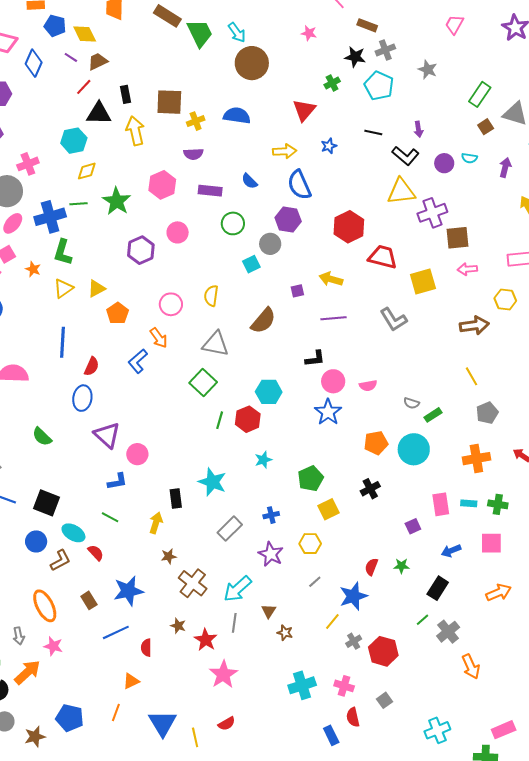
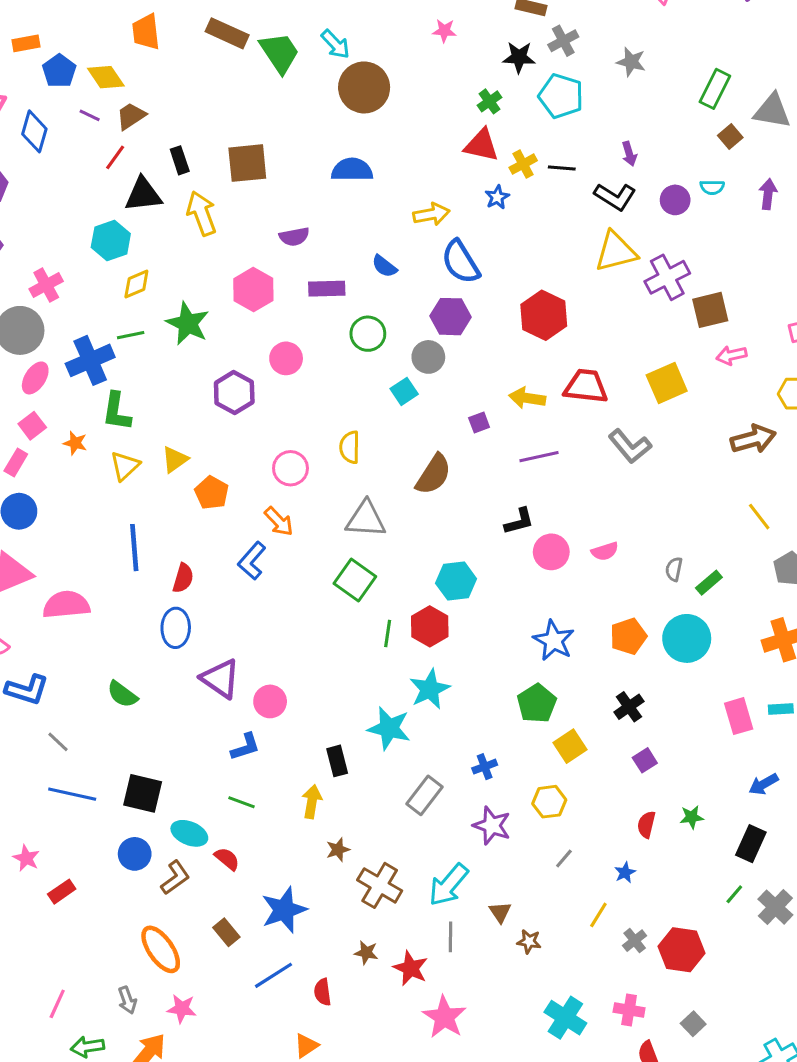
blue pentagon: (55, 26) -> (59, 71), turned 30
red triangle: (304, 110) -> (481, 145), moved, turned -50
yellow cross: (196, 121) -> (523, 164), moved
red trapezoid: (383, 257) -> (586, 386), moved
gray semicircle: (411, 403) -> (674, 569), turned 91
blue star: (328, 412) -> (554, 640), moved
cyan star: (263, 460) -> (430, 689), moved, size x1.5
purple square: (413, 526) -> (645, 760), moved
blue star: (353, 596) -> (625, 873), size x0.5
cyan cross: (302, 685) -> (565, 1018), turned -32

